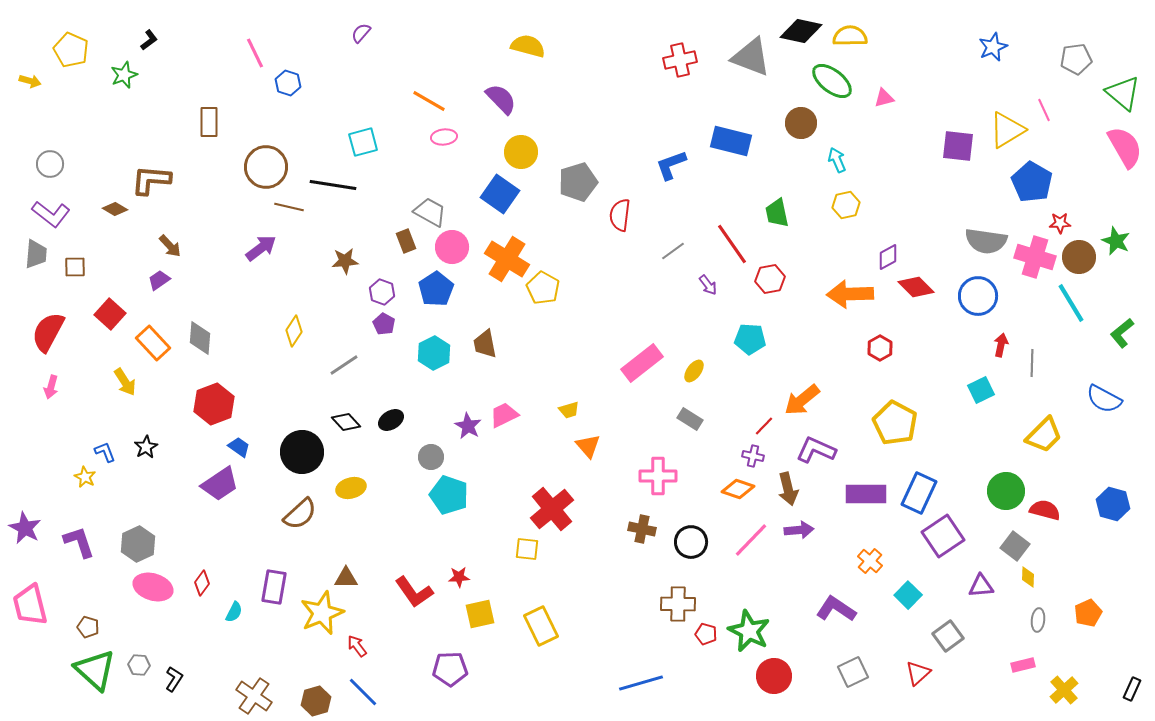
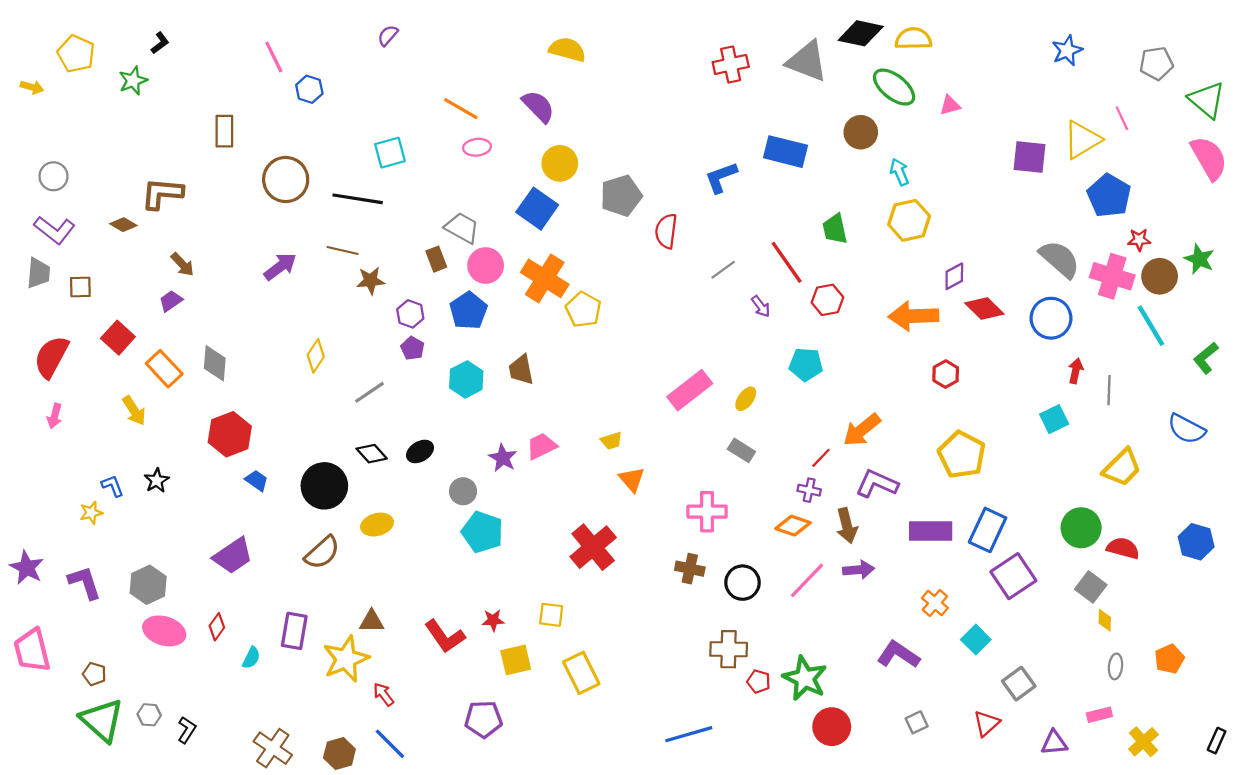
yellow hexagon: (846, 205) -> (909, 220), size x1.4
brown line: (289, 207) -> (343, 250), moved
gray semicircle: (986, 241) -> (1060, 259), turned -147
yellow star: (85, 477) -> (91, 513), turned 30
purple trapezoid: (220, 484) -> (233, 556), moved
yellow square: (527, 549) -> (551, 615), moved
purple triangle: (981, 586) -> (1054, 743), moved
gray square: (853, 672) -> (917, 722), size x0.7

